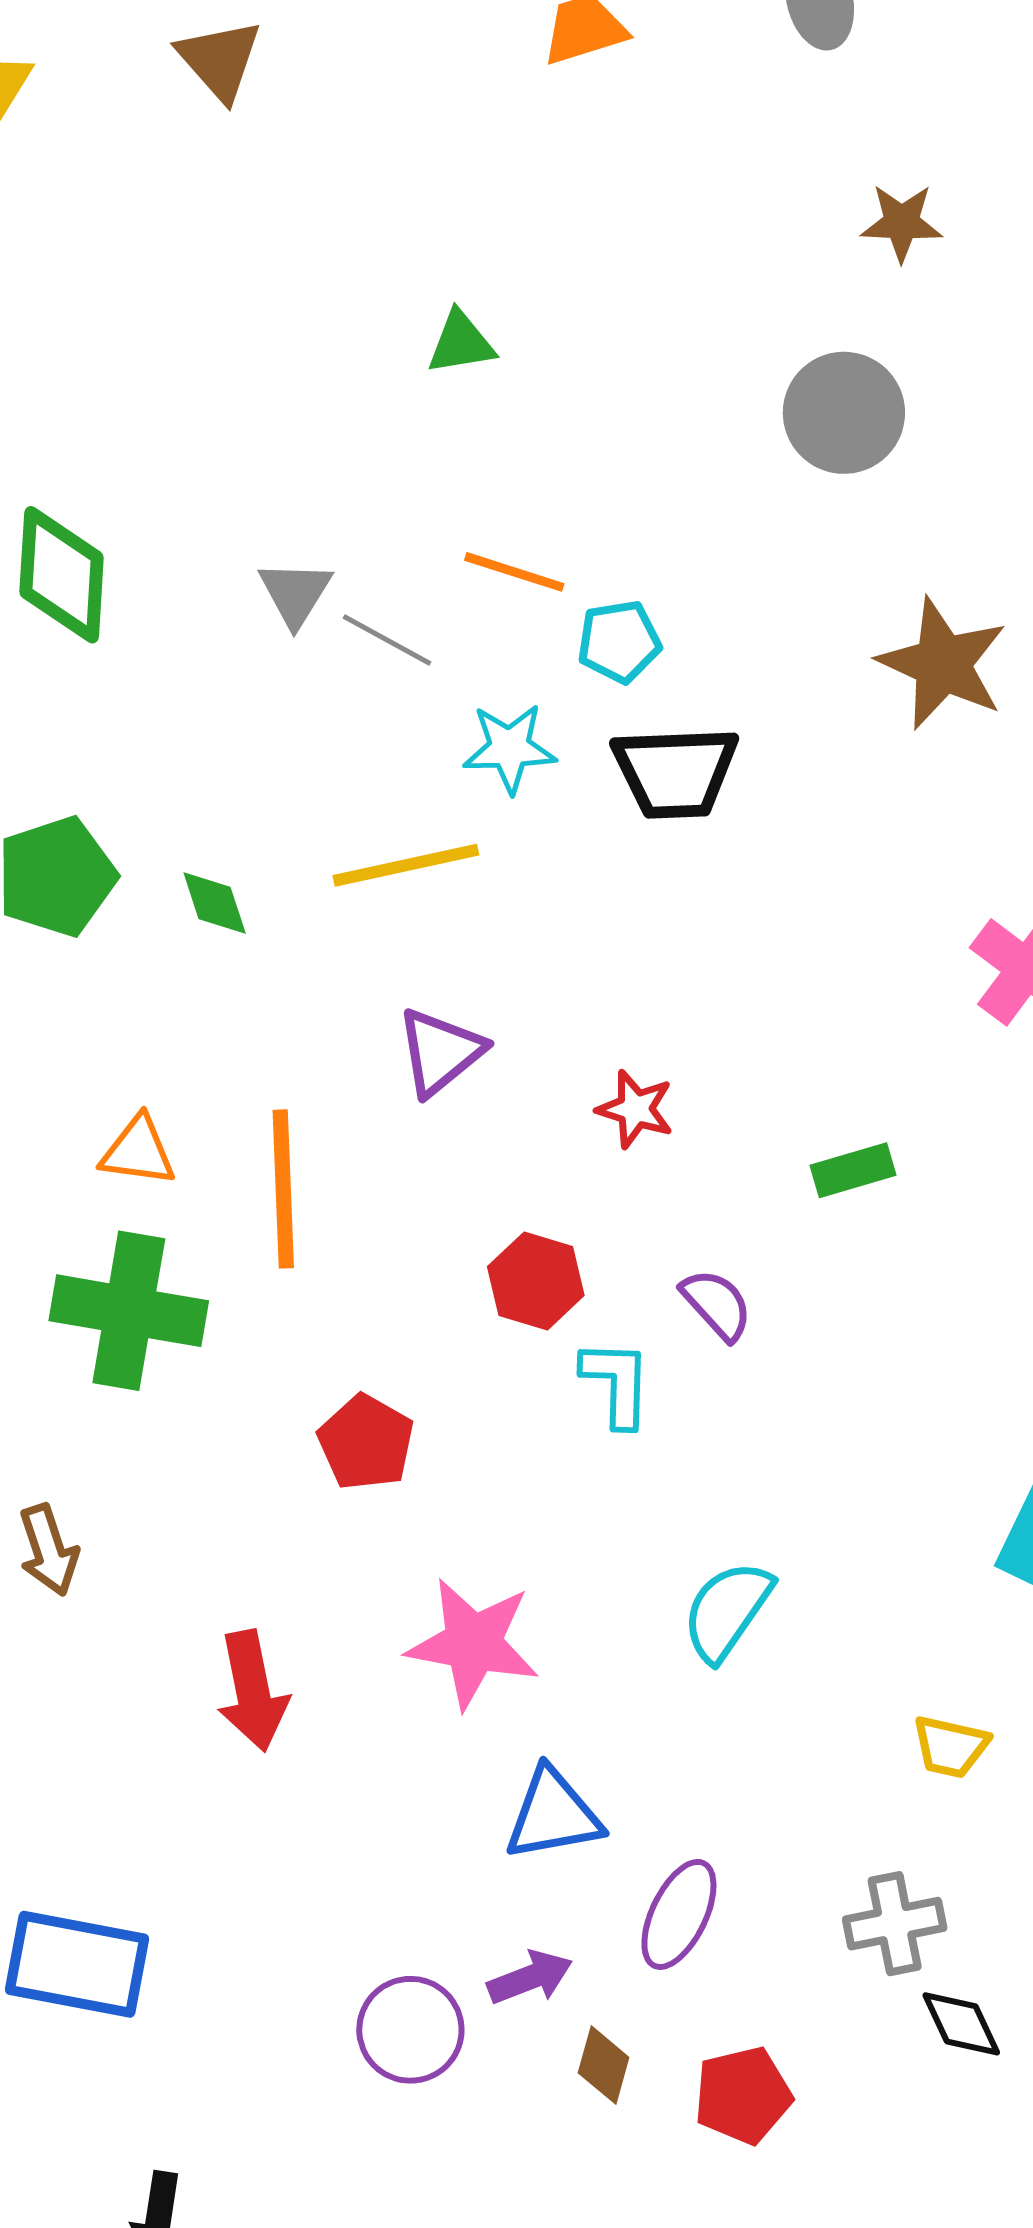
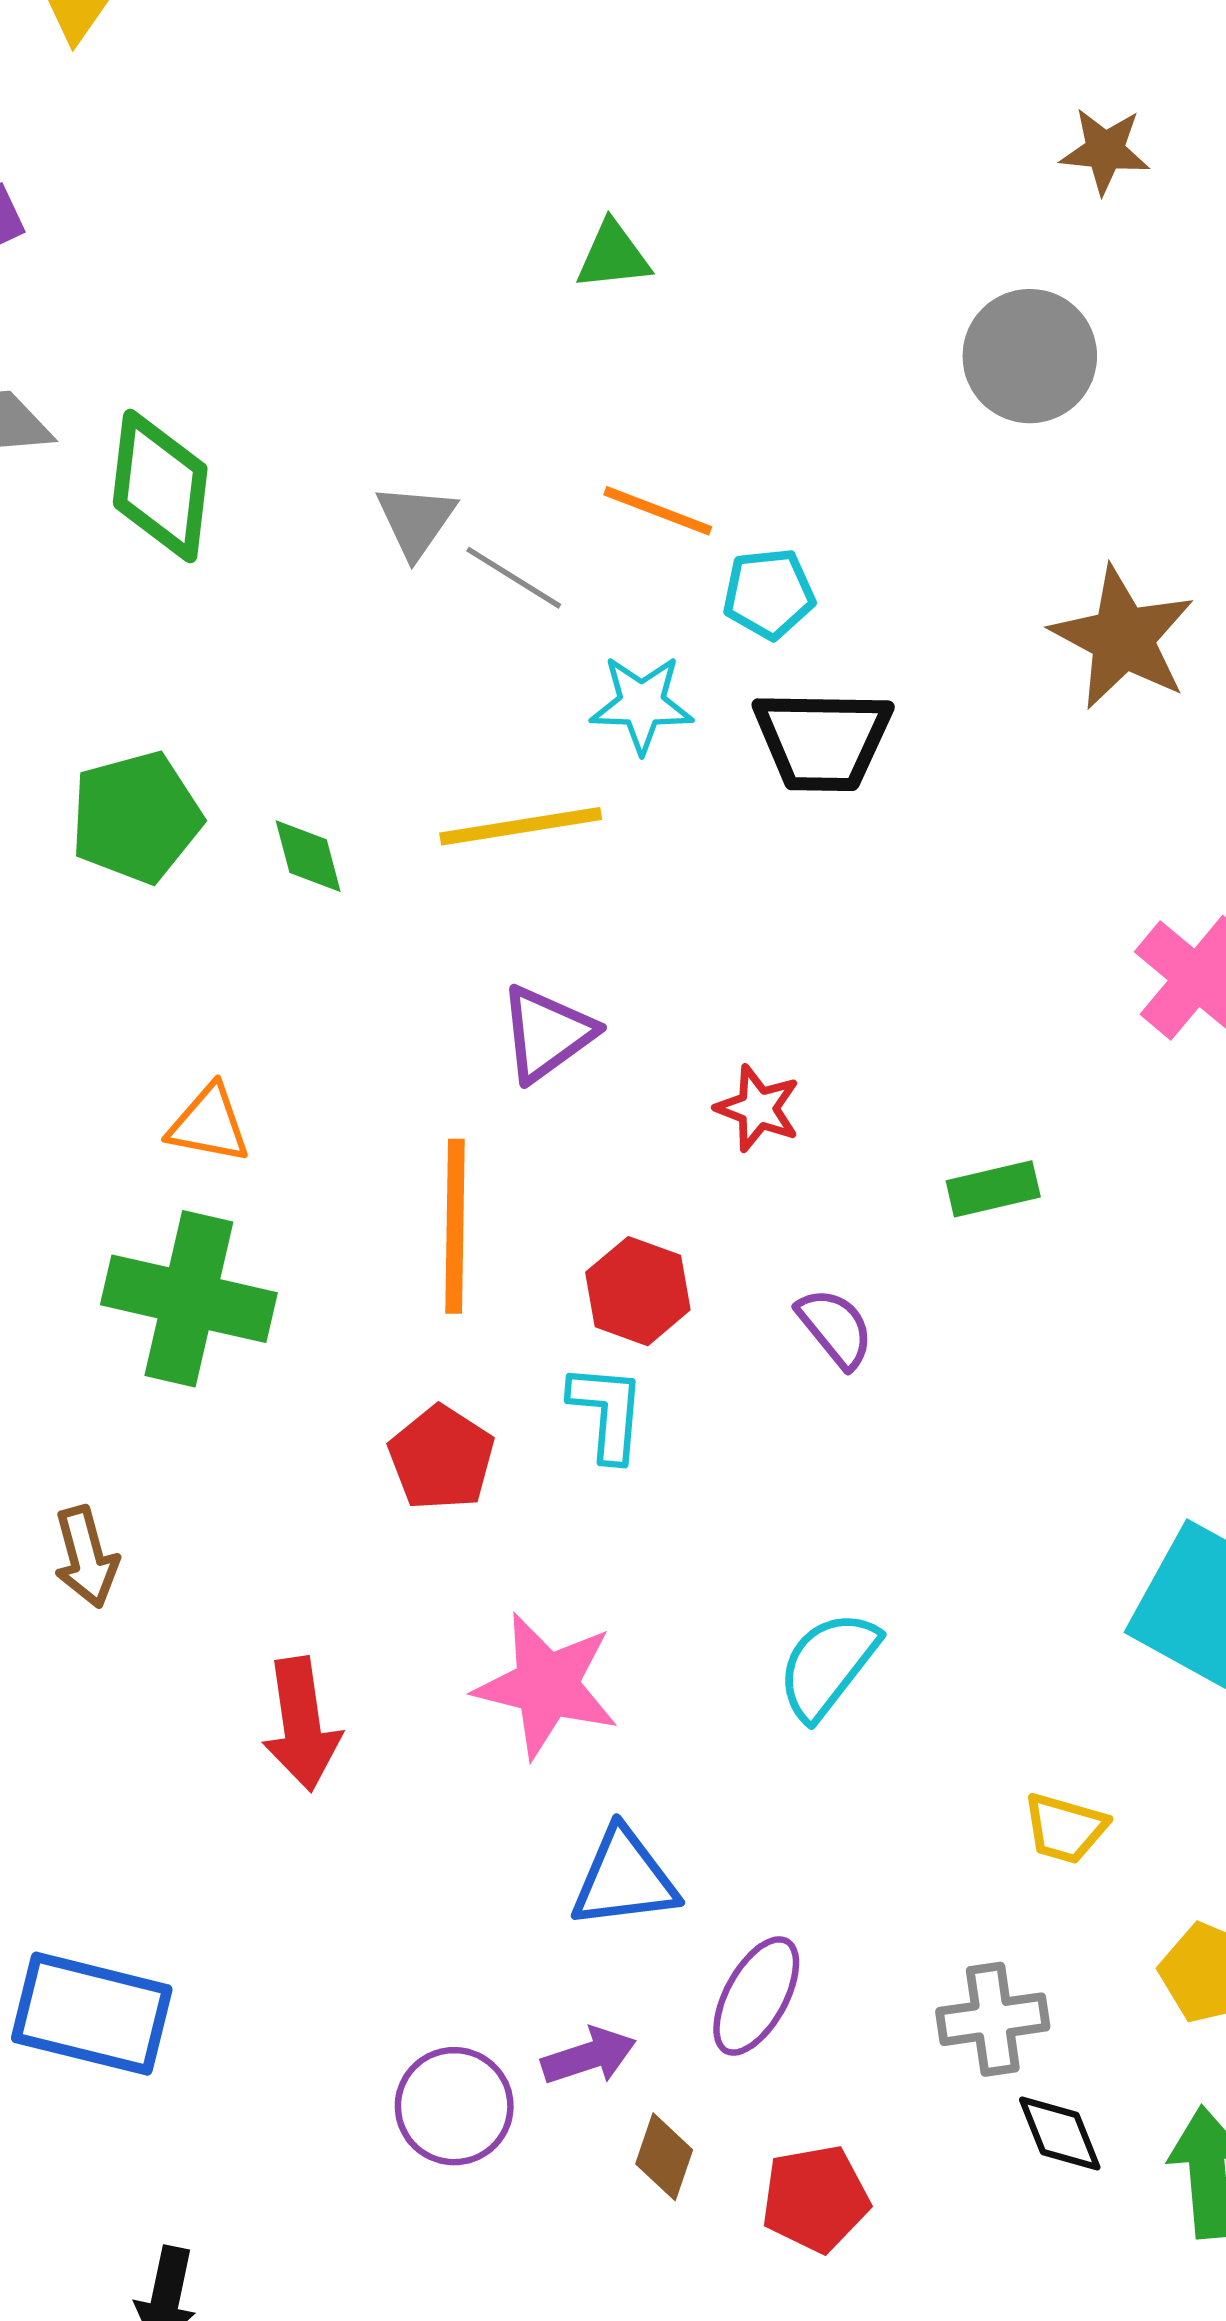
orange line: (283, 1189) -> (455, 1226), moved
cyan L-shape: (617, 1383) -> (607, 1412), moved

